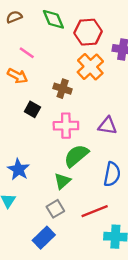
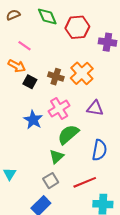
orange cross: (90, 67) -> (82, 73), moved
black square: (32, 109) -> (30, 82), moved
pink cross: (66, 126) -> (59, 108), turned -30
blue star: (18, 169) -> (33, 120), moved

